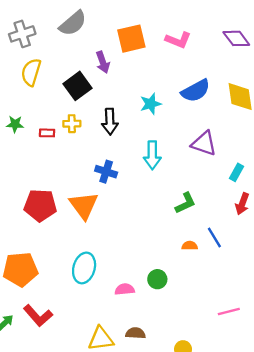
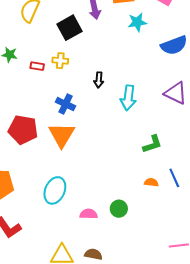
cyan star: (151, 104) -> (137, 22), moved
black arrow: (110, 122) -> (99, 80), moved, size x0.7
blue cross: (106, 172) -> (66, 104), moved

